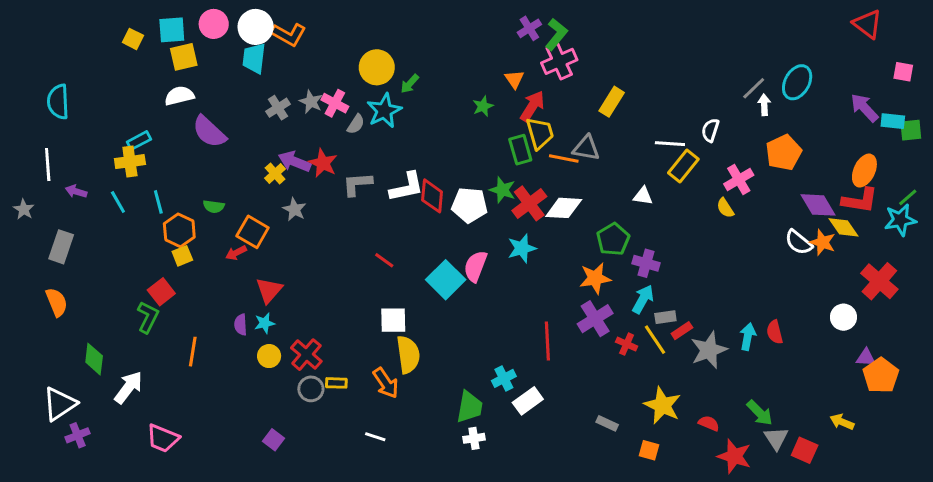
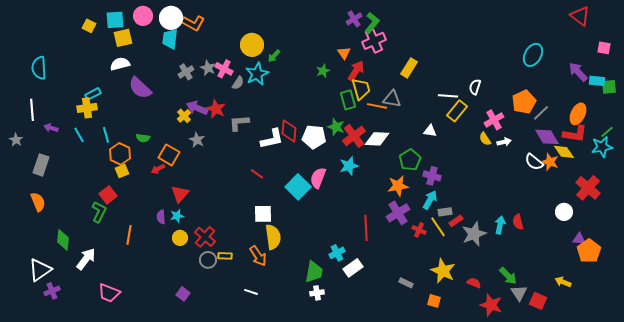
gray line: (754, 88) -> (541, 113), moved
white arrow: (764, 105) -> (504, 142), moved, turned 80
white L-shape: (407, 187) -> (272, 139), moved

